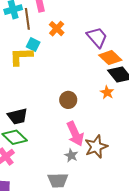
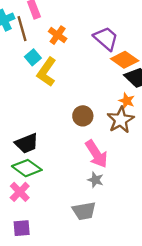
cyan square: (33, 44) -> (33, 57), turned 32
yellow L-shape: (21, 56) -> (47, 72), moved, turned -45
brown star: (96, 147) -> (121, 120), moved

